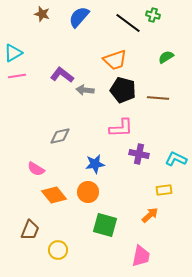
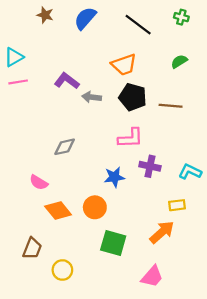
green cross: (153, 15) -> (181, 17), moved
blue star: (95, 164) -> (114, 177), moved
orange arrow: (150, 215) -> (162, 232), size x1.4
pink trapezoid: (141, 256) -> (152, 276), turned 30

